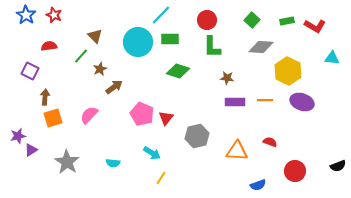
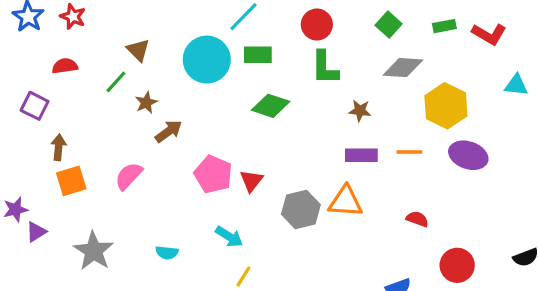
brown star: (227, 78) -> (360, 111), moved
orange triangle: (237, 151) -> (346, 202), moved

